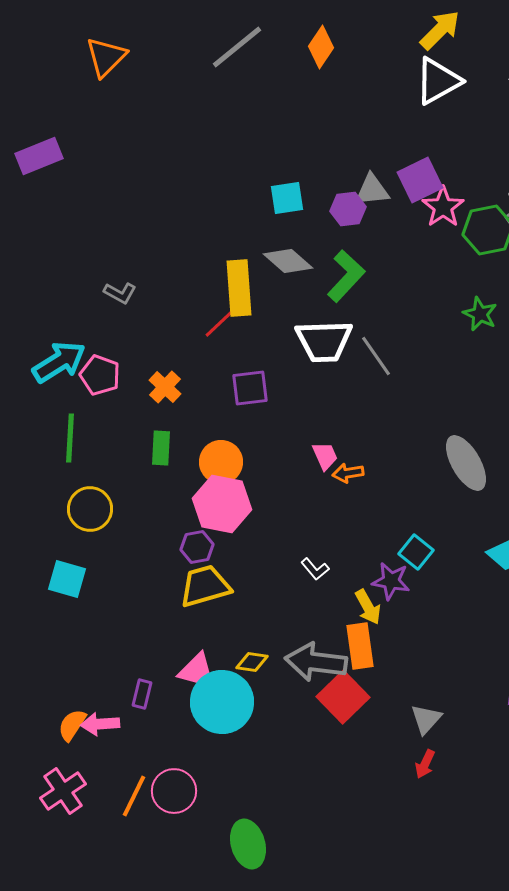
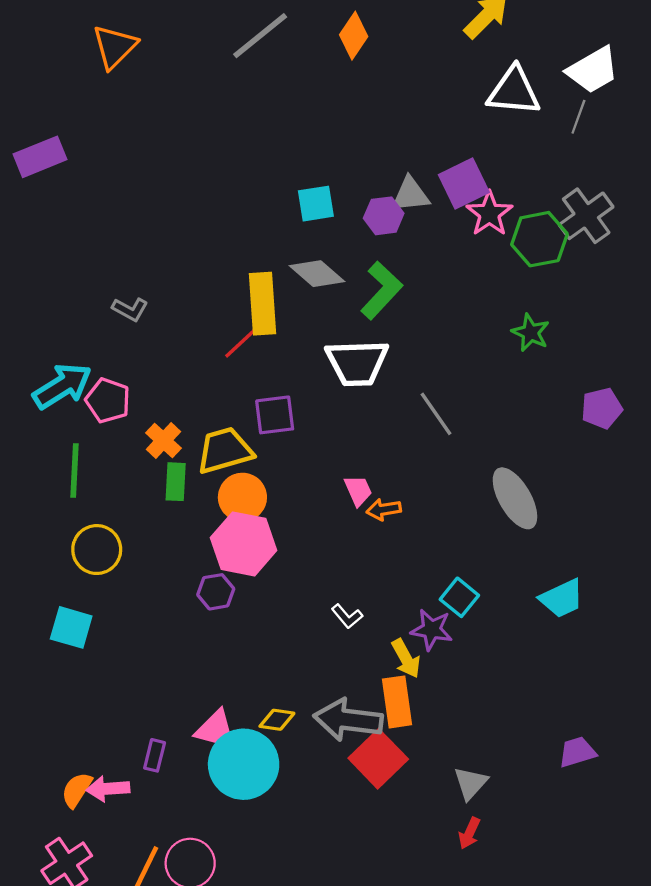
white triangle: (438, 81) -> (514, 91), moved, turned 34
gray line: (376, 356) -> (436, 414), moved
orange cross: (165, 387) -> (163, 441), moved
yellow trapezoid: (205, 586) -> (225, 451), moved

